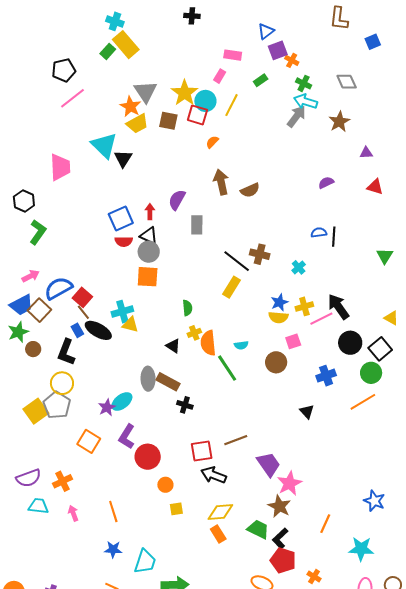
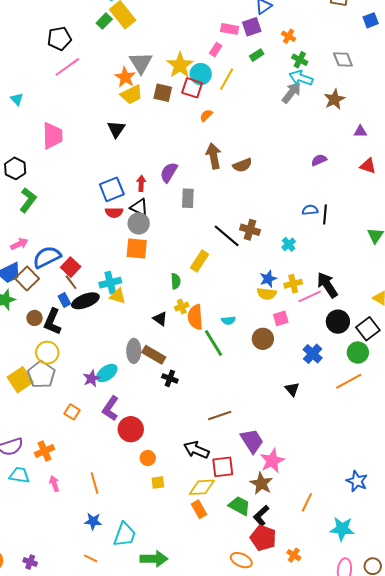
purple square: (278, 50) -> (252, 27), moved
cyan triangle: (104, 145) -> (17, 99), moved, size x0.5
yellow rectangle: (231, 287) -> (200, 261), moved
black ellipse: (98, 330) -> (85, 301), turned -52
brown circle: (33, 349) -> (35, 318), moved
blue cross: (326, 376) -> (313, 354), turned -30
orange square: (89, 441) -> (72, 412), size x0.7
red square: (202, 451) -> (223, 467), moved

